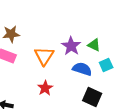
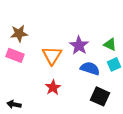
green triangle: (94, 45) -> (110, 44), moved

